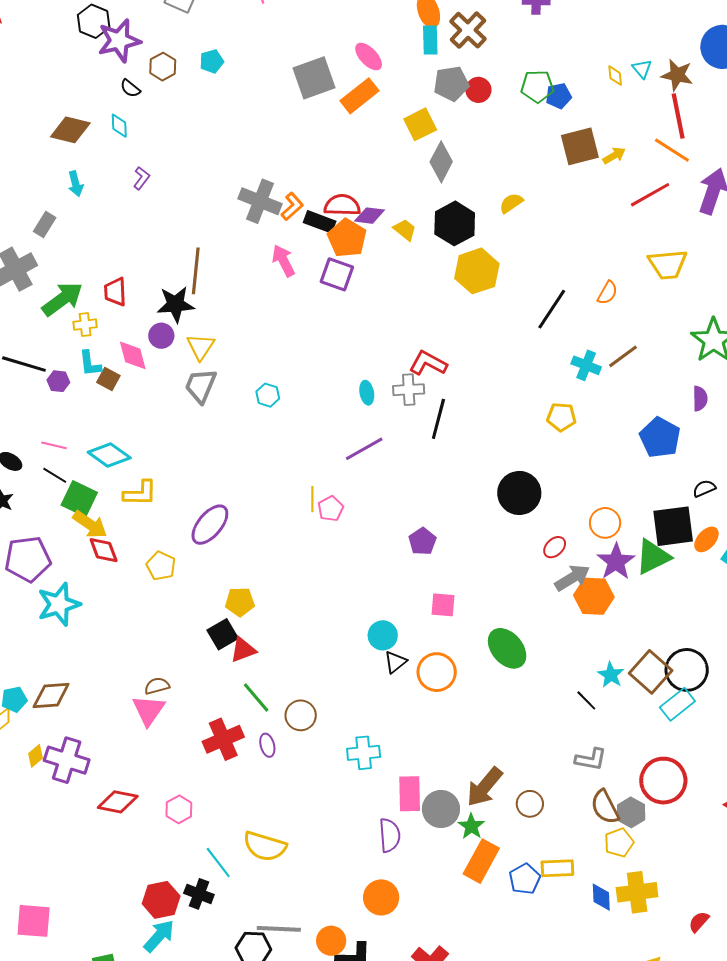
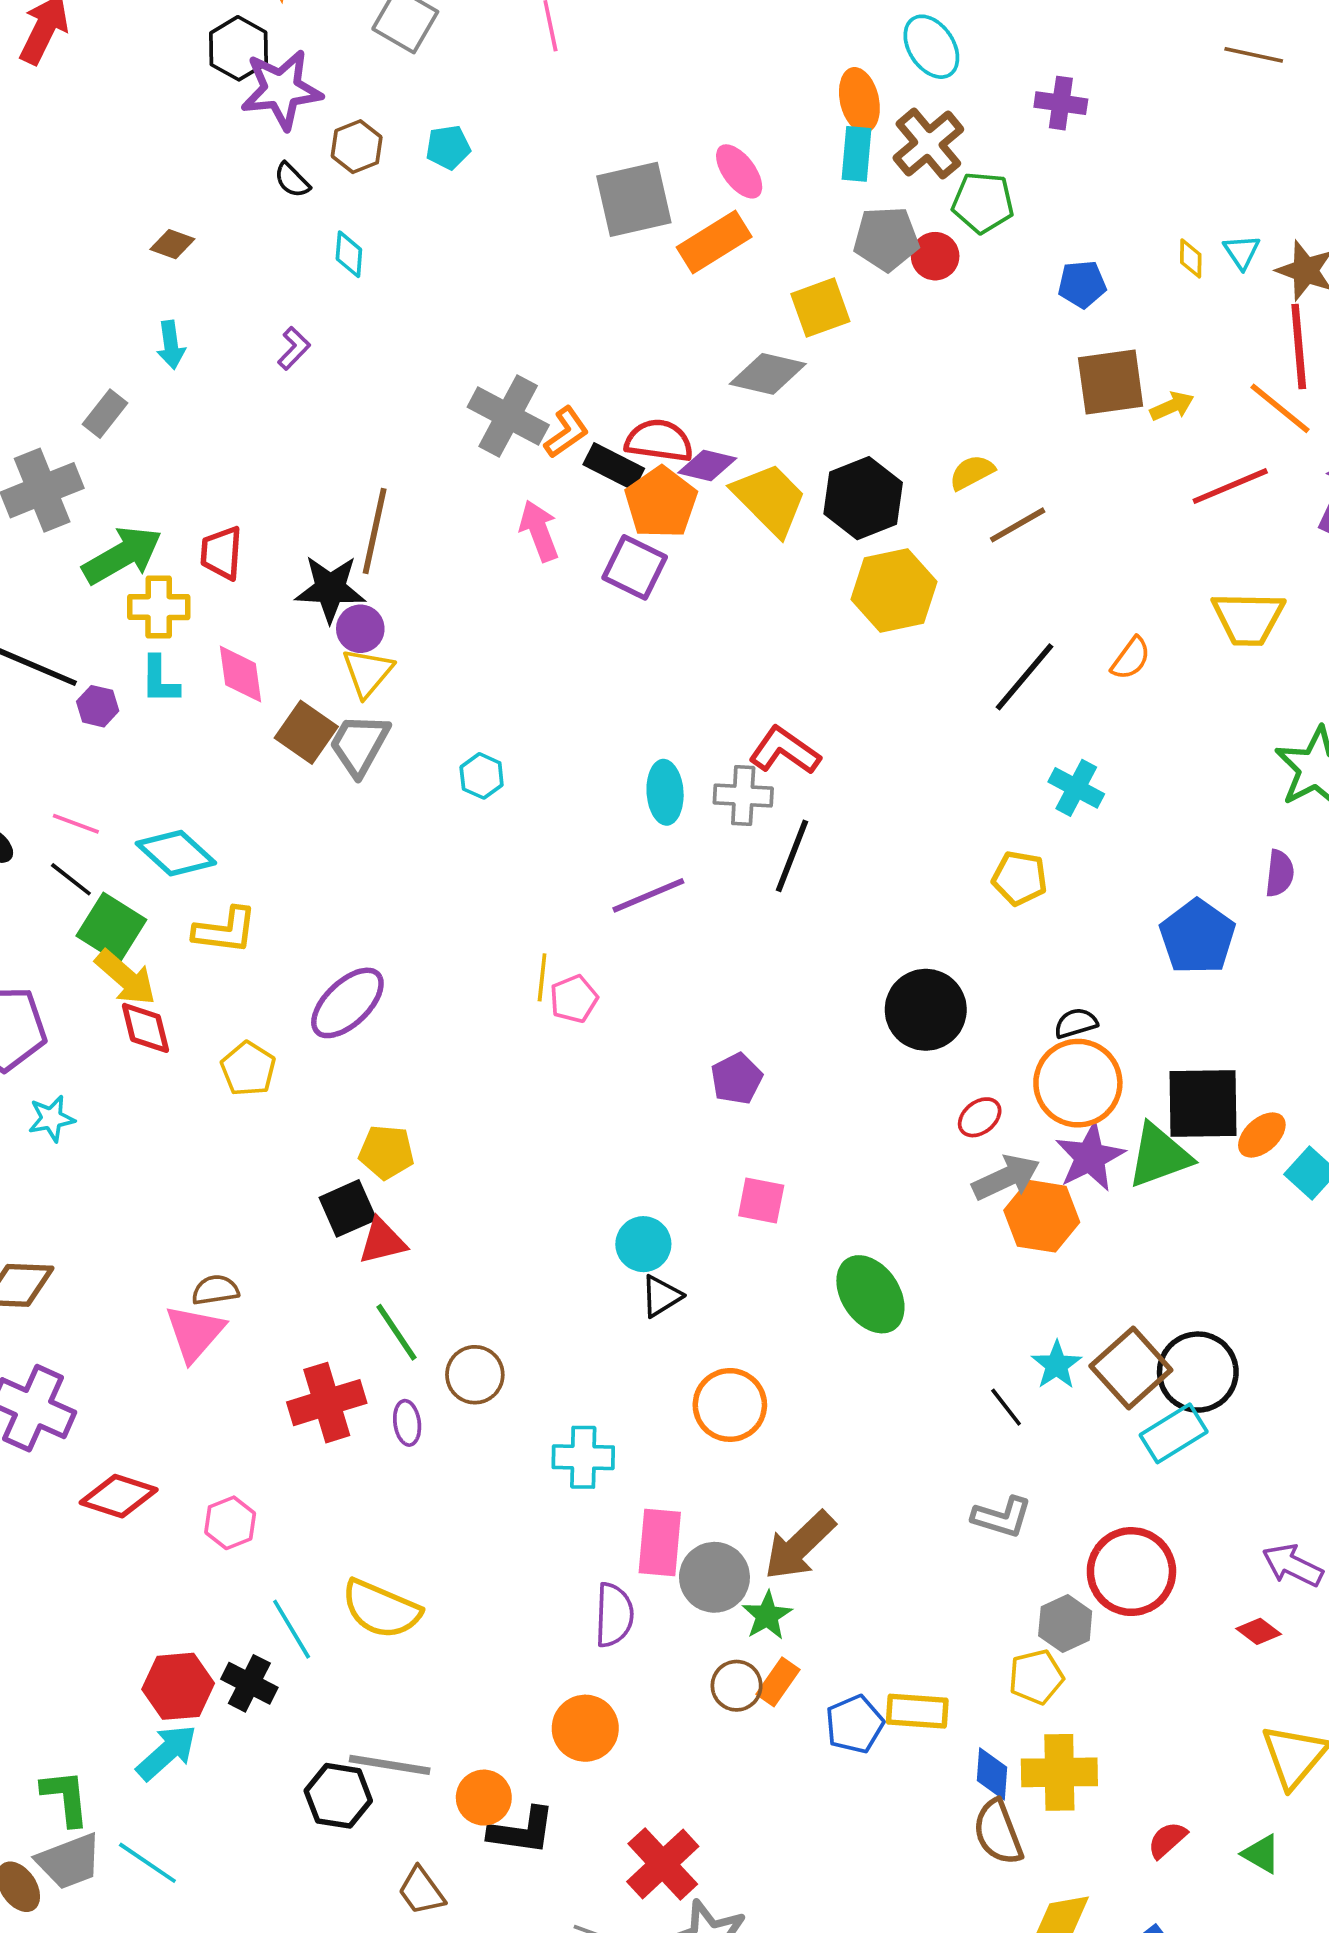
green pentagon: (537, 86) -> (983, 203), moved
cyan diamond: (119, 126) -> (349, 254), moved
brown diamond: (70, 130) -> (172, 244), size x0.6
gray diamond: (441, 162) -> (768, 374), moved, turned 69
yellow trapezoid: (405, 230) -> (770, 499), size x1.8
yellow cross: (85, 325) -> (159, 607), size x1.4
purple circle: (161, 336) -> (360, 629), moved
brown line: (623, 356) -> (1018, 525), moved
brown square: (108, 379) -> (306, 732), moved, size x1.4
cyan ellipse: (367, 393) -> (665, 792), size x1.4
black semicircle: (704, 488) -> (1076, 1023), moved
orange circle: (605, 523) -> (1078, 1083), size x1.5
cyan star: (59, 604) -> (51, 1118), size x0.6
orange circle: (437, 672) -> (730, 1405), moved
brown circle: (530, 804) -> (737, 1686), moved
brown semicircle: (605, 807) -> (998, 1832), moved
orange rectangle: (481, 861) -> (778, 1682), size x0.6

